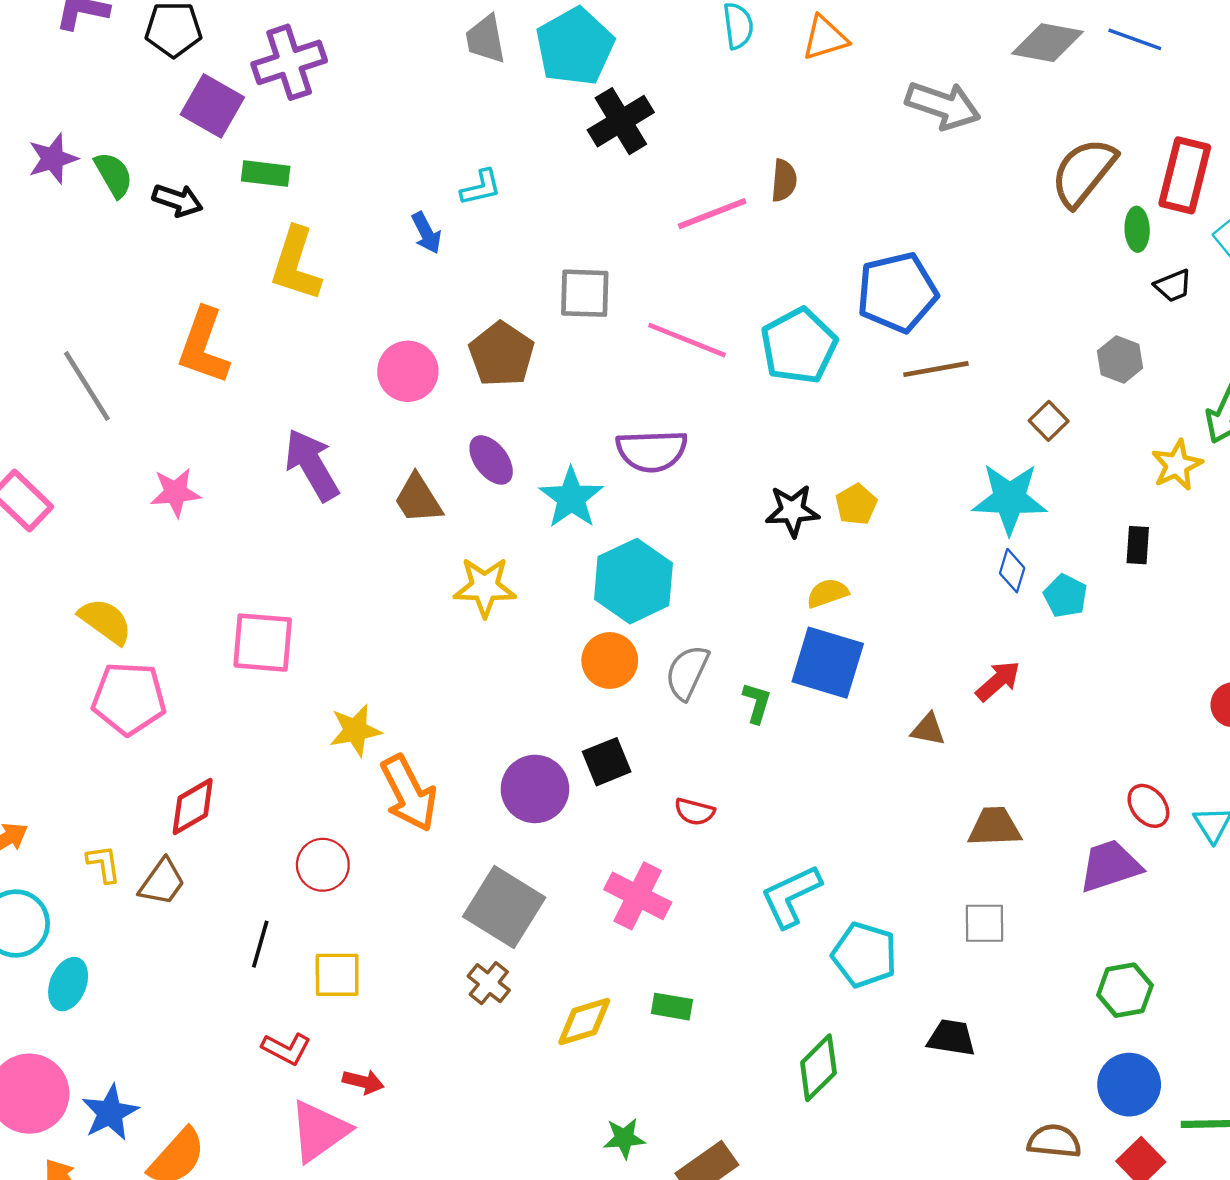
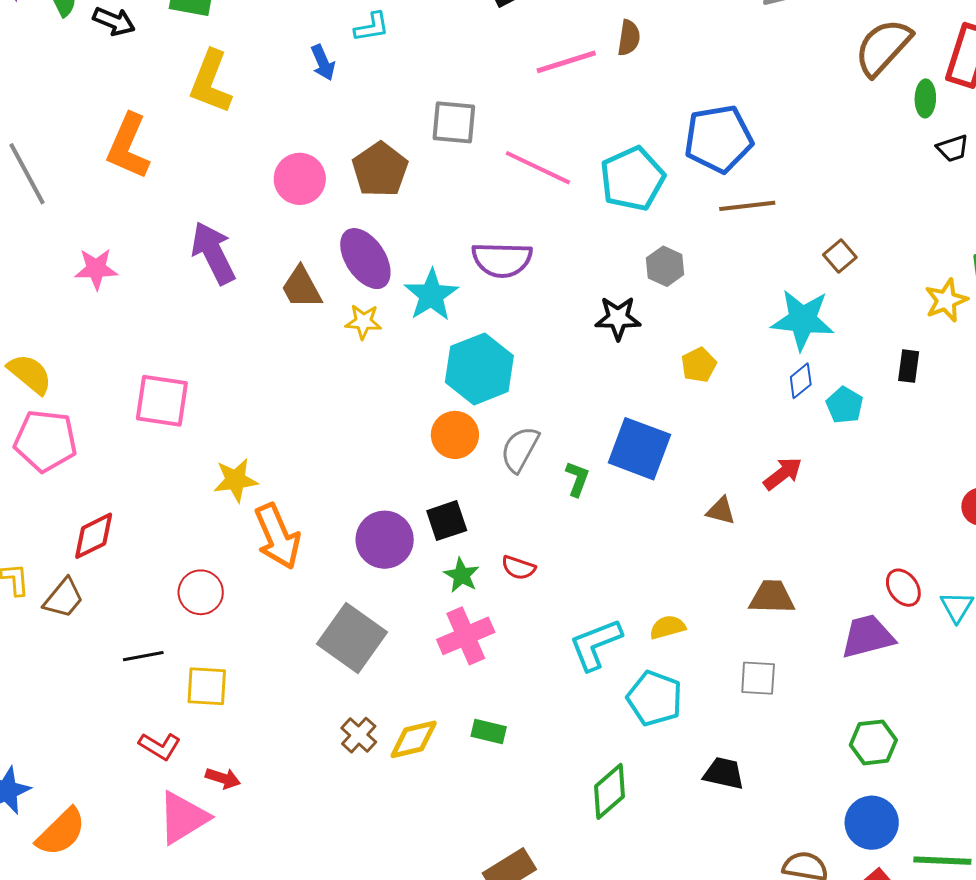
gray hexagon: (1120, 360) -> (665, 266), moved
purple ellipse: (491, 460) -> (365, 259), size x1.4
yellow pentagon: (856, 504) -> (699, 365), moved
blue diamond: (1012, 571) -> (801, 381), turned 30
yellow star: (485, 587) -> (363, 322), moved, size x0.7
yellow semicircle: (828, 593) -> (667, 627), moved
pink cross: (638, 896) -> (466, 636), turned 36
black line: (260, 944) -> (143, 656), turned 60
brown cross: (489, 983) -> (359, 735), moved
green star: (624, 1138) -> (462, 575), moved, turned 30

